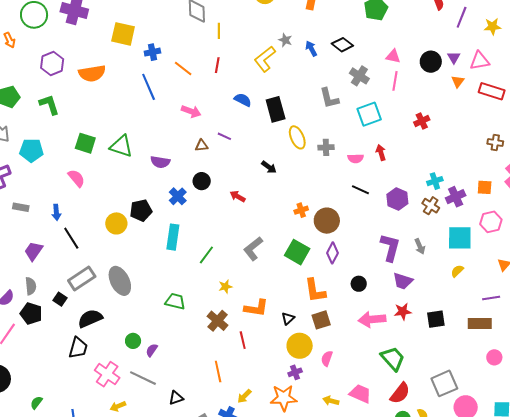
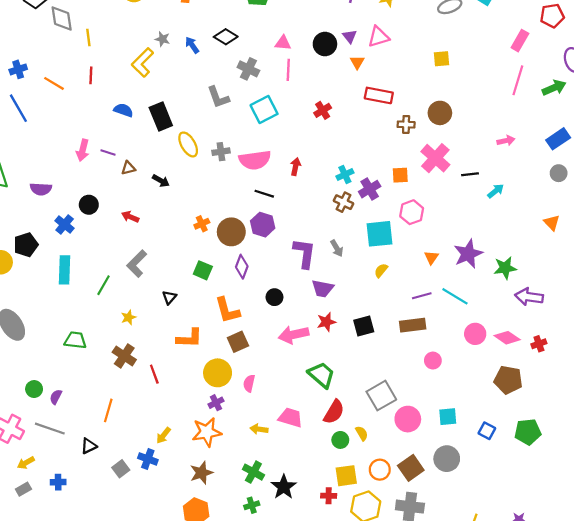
red rectangle: (492, 91) -> (379, 95), moved
pink arrow: (191, 111) -> (83, 150), moved, turned 90
brown triangle: (202, 146) -> (128, 168), moved
red arrow: (381, 153) -> (295, 166), moved, turned 35
pink semicircle: (356, 158) -> (255, 160), size x1.8
purple hexagon: (397, 199) -> (263, 225), moved
gray L-shape: (253, 249) -> (137, 264), moved
green square: (297, 252) -> (203, 270), size x0.7
orange L-shape: (256, 308) -> (189, 338), moved
black triangle: (288, 318) -> (169, 297), moved
orange line: (218, 372) -> (108, 410), moved, turned 35

